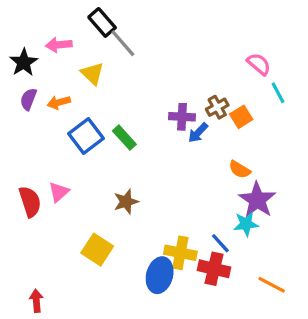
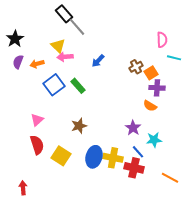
pink arrow: (59, 45) -> (65, 57), moved
pink semicircle: (259, 64) -> (162, 40), turned 49
cyan line: (278, 93) -> (174, 58), turned -48
purple cross: (182, 117) -> (157, 88), moved
blue arrow: (198, 133) -> (98, 61), moved
purple star: (257, 200) -> (133, 128), moved, size x0.7
red semicircle: (30, 202) -> (37, 145), moved
blue ellipse: (160, 275) -> (94, 157), moved

